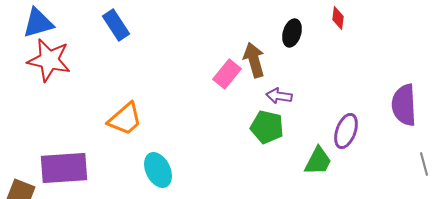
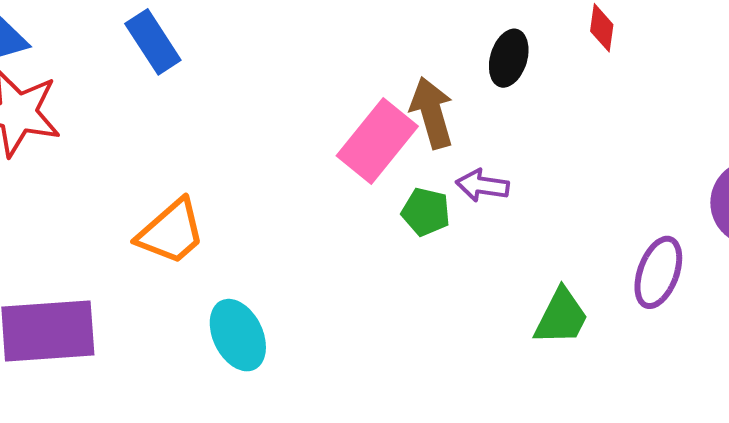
pink rectangle: (227, 74) -> (377, 141), size x1.4
green pentagon: (267, 127) -> (426, 212), moved, size x0.7
purple ellipse: (346, 131) -> (658, 272), moved

